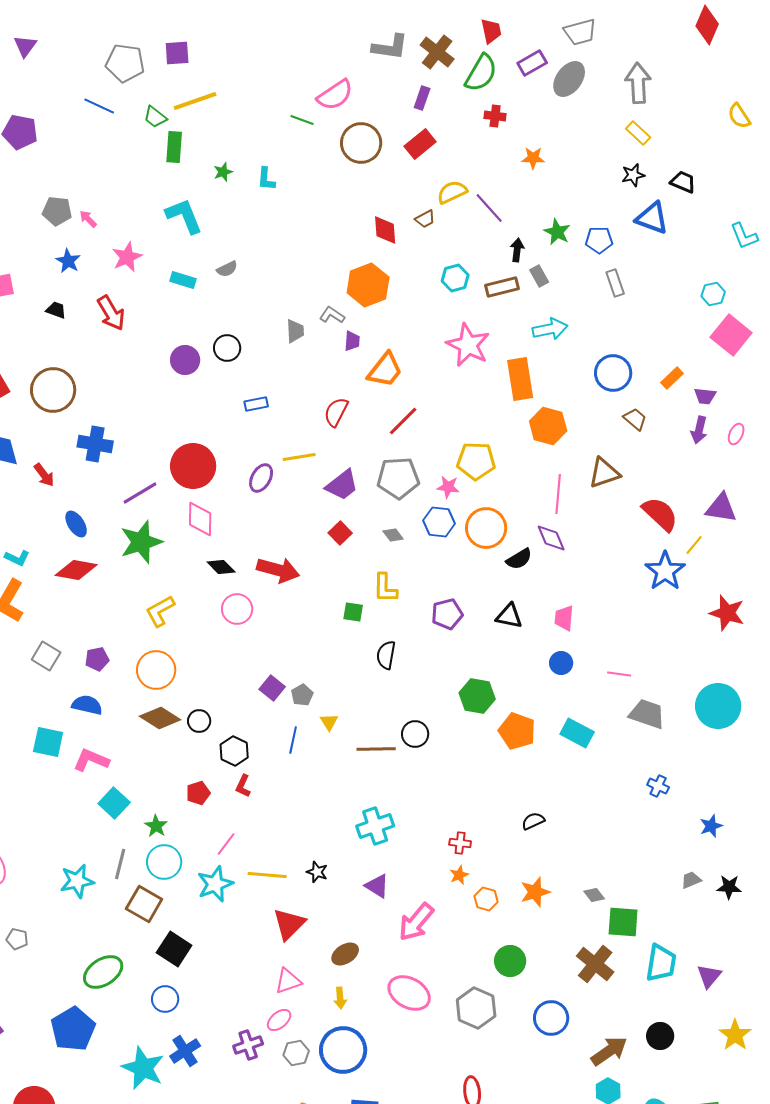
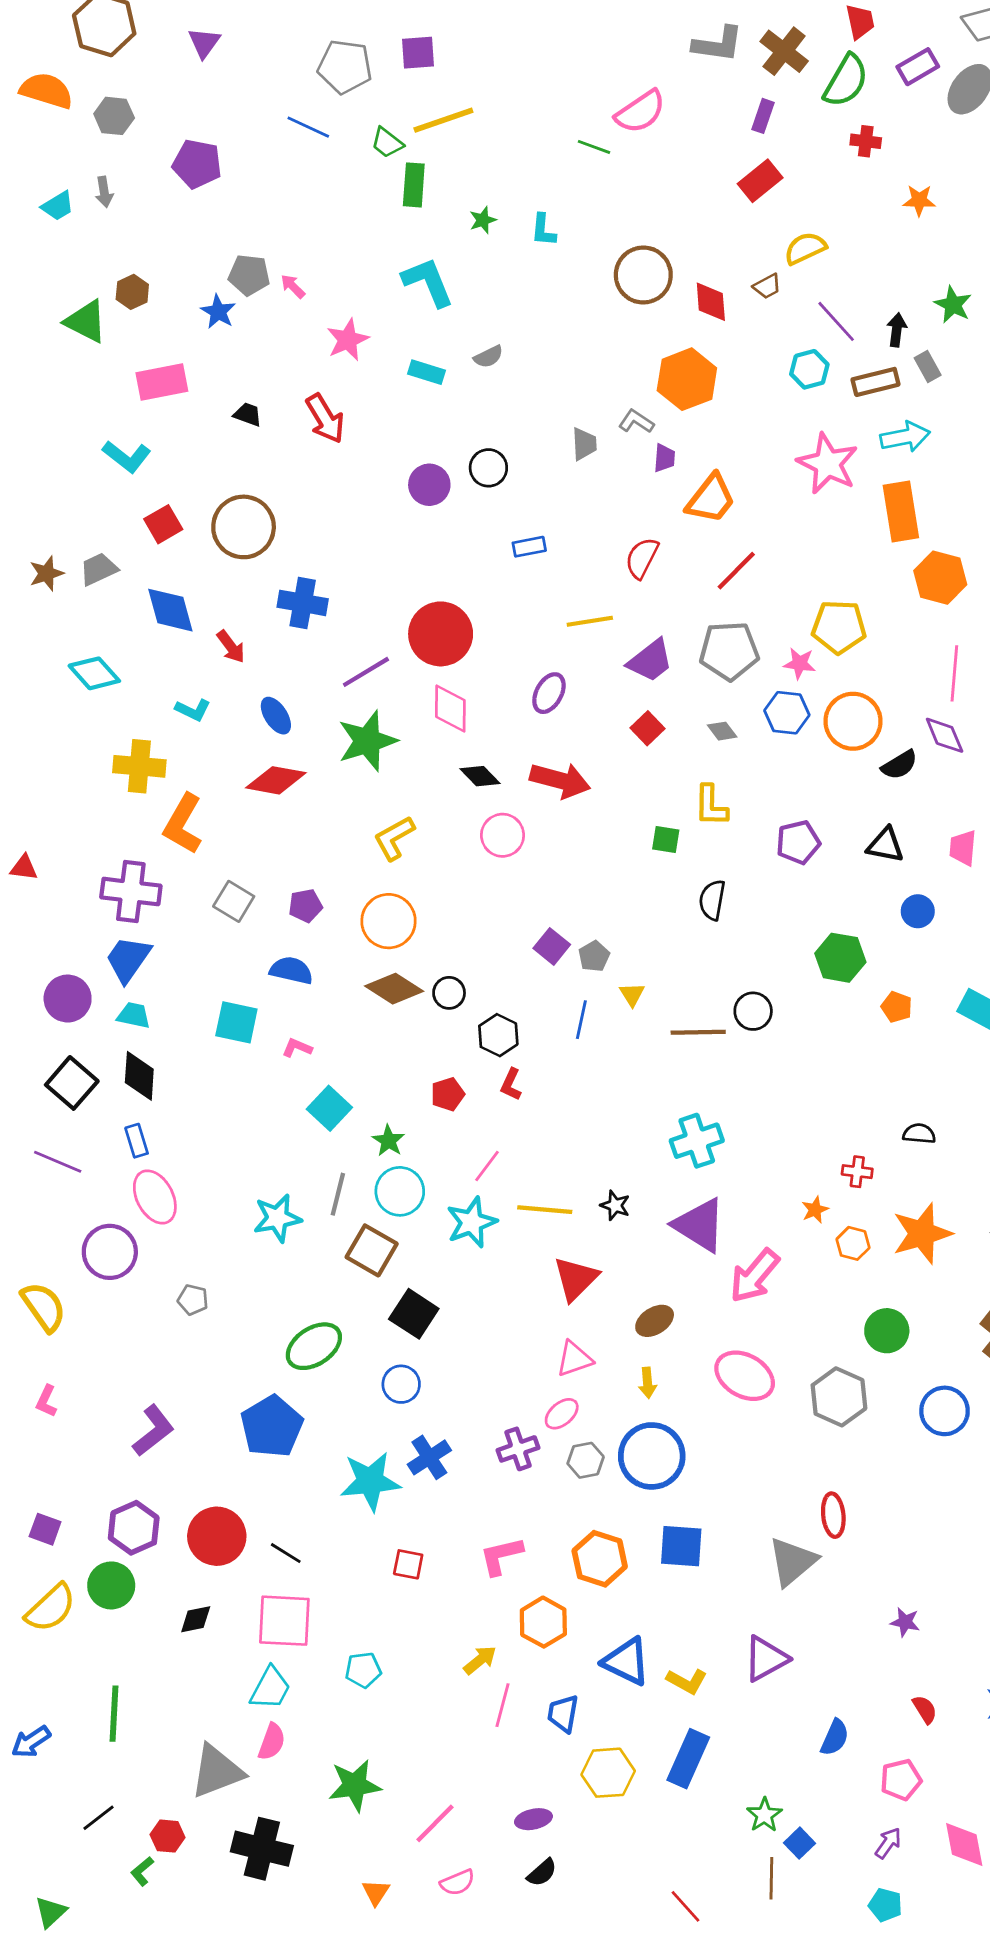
brown circle: (361, 143) -> (643, 275), moved
purple line: (489, 208) -> (836, 321), moved
blue star: (68, 261) -> (218, 312), moved
cyan arrow: (550, 329) -> (905, 437), moved
purple ellipse: (261, 478) -> (549, 693), moved
cyan L-shape: (17, 558) -> (193, 710), moved
blue circle: (561, 663) -> (918, 911), moved
orange pentagon: (517, 731) -> (897, 1007), size x0.6
pink L-shape: (91, 760) -> (297, 1048), size x0.6
black semicircle: (533, 821) -> (919, 1134), turned 30
red cross: (460, 843) -> (857, 1172), moved
purple triangle: (377, 886) -> (700, 1225), size x1.6
orange star: (535, 892) -> (922, 1234), size x1.4
cyan star: (143, 1068) -> (370, 1481), turned -30

